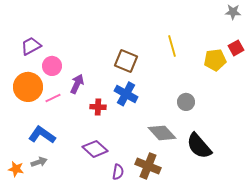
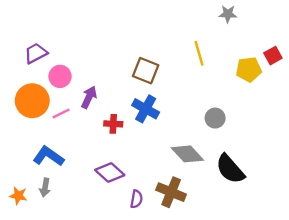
gray star: (233, 12) -> (228, 14), moved
gray arrow: (39, 162) -> (45, 187), turned 119

